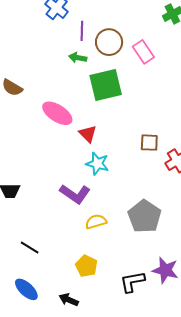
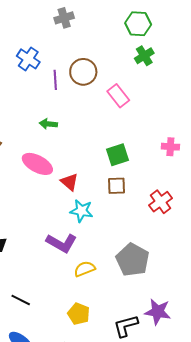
brown circle: (109, 42) -> (83, 72), moved
green arrow: (78, 58) -> (48, 124), moved
green square: (106, 85) -> (117, 155), moved, size x0.7
brown square: (149, 143) -> (116, 186), moved

